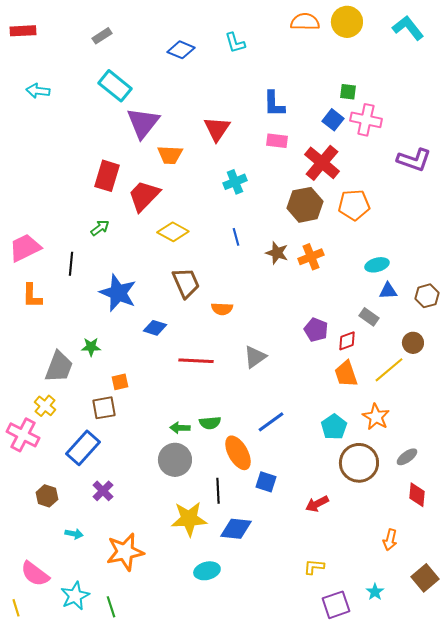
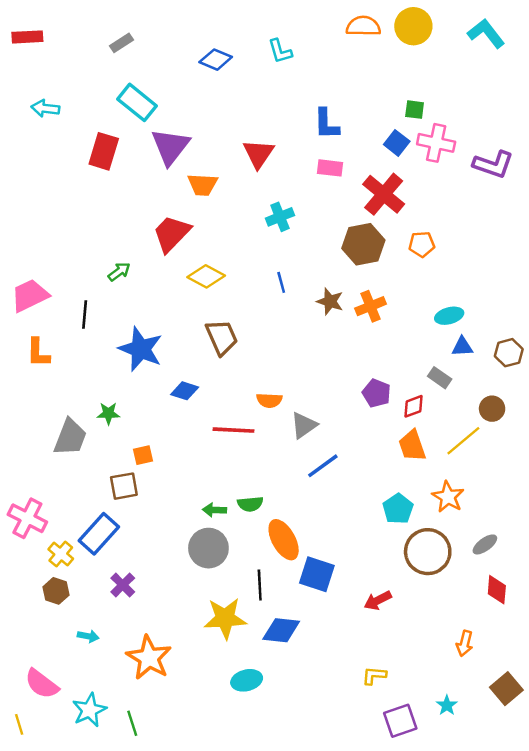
purple L-shape: (414, 160) -> (493, 164), moved
red rectangle: (107, 176) -> (104, 151), moved
orange pentagon: (354, 205) -> (422, 244), size x0.7
orange semicircle: (222, 309) -> (269, 400), moved
yellow cross: (45, 406) -> (61, 554), moved
blue line: (271, 422) -> (323, 466), moved
blue square: (266, 482) -> (317, 574), size x1.4
orange star: (125, 552) -> (149, 658), turned -30

